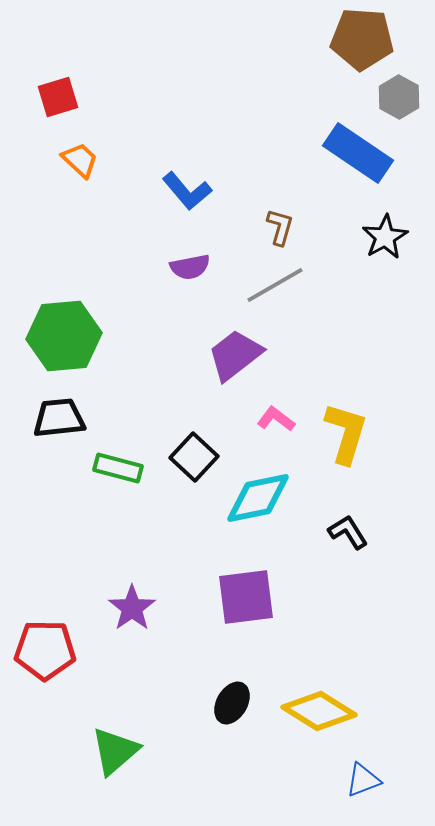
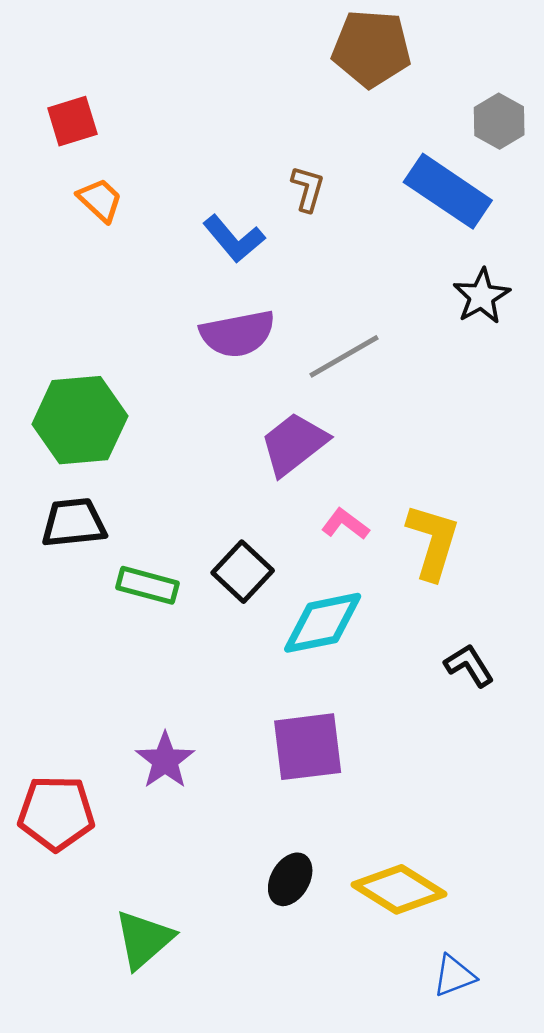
brown pentagon: (362, 39) -> (371, 49), moved
brown L-shape: (280, 227) -> (308, 189), moved
purple semicircle: (190, 267) -> (238, 334), size x1.5
black L-shape: (348, 532) -> (469, 665), moved

